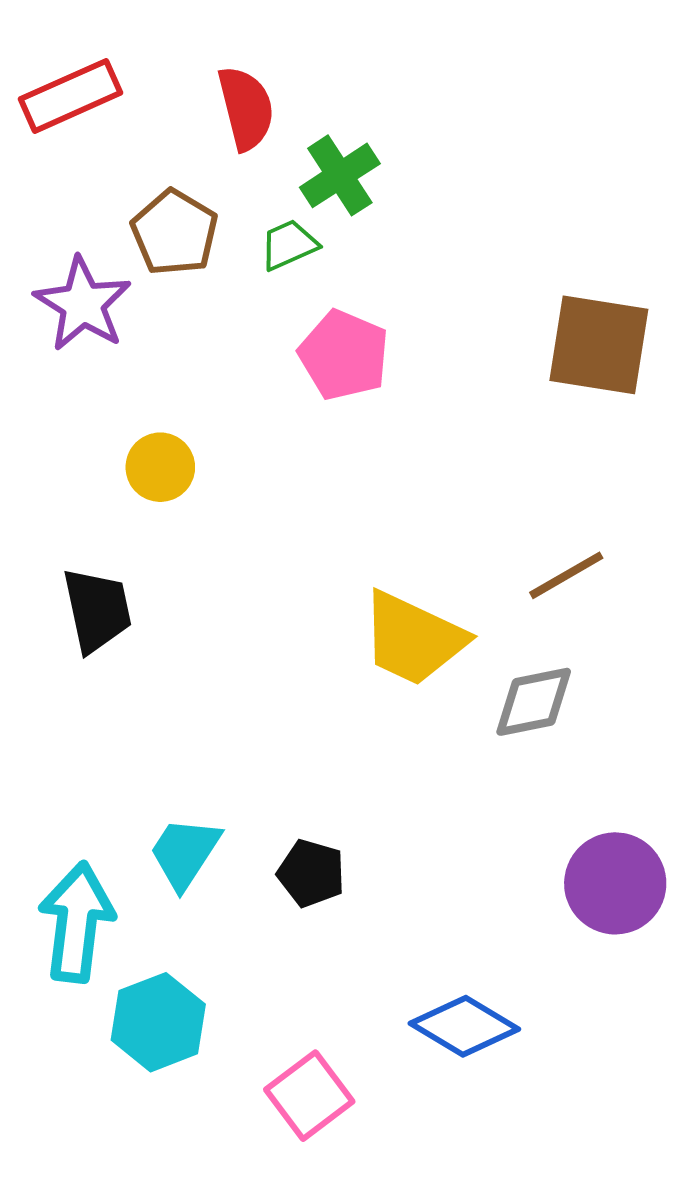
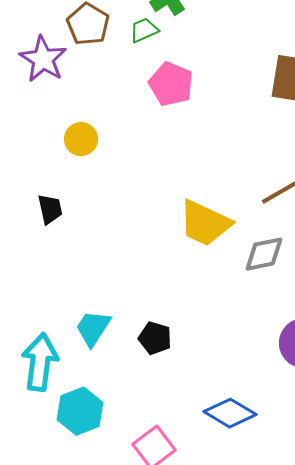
black trapezoid: (97, 610) -> (50, 209), size x0.7

